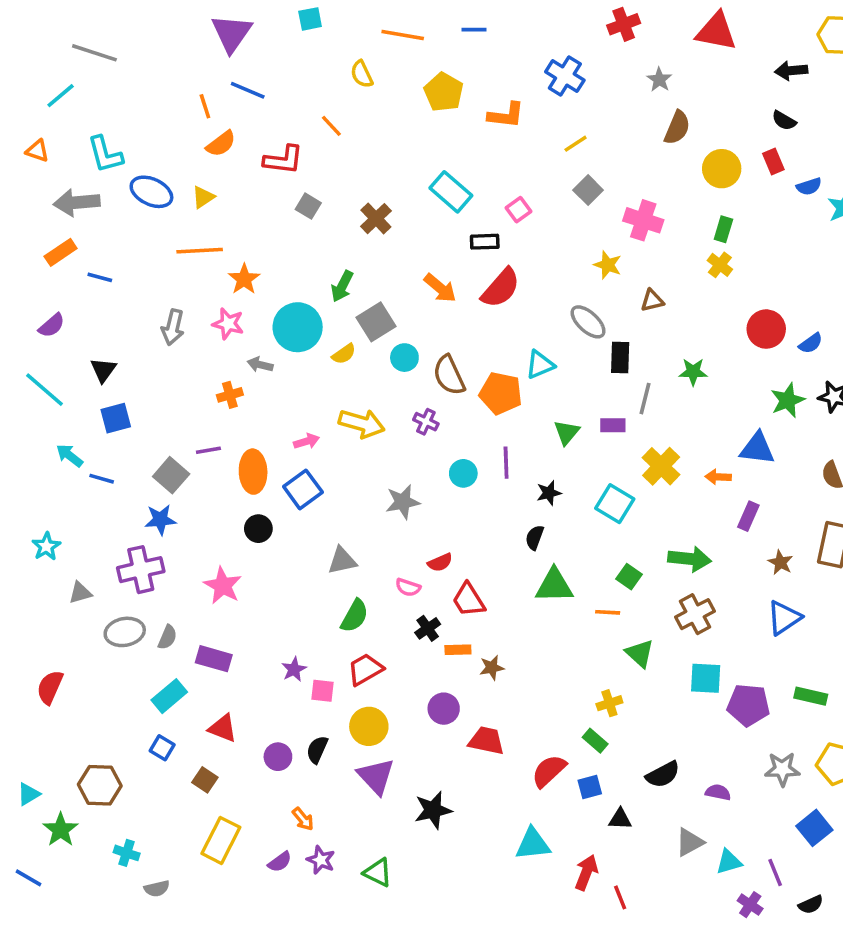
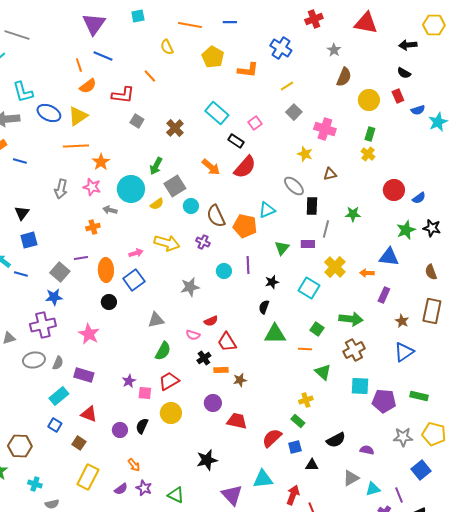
yellow triangle: (203, 197) -> (78, 116), size x1.5
black rectangle: (485, 242) -> (236, 141), turned 35
purple triangle: (376, 776) -> (232, 495), moved

